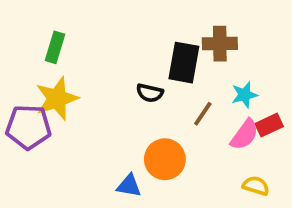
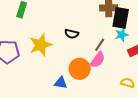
black rectangle: (184, 63) -> (121, 18), moved
yellow star: (57, 99) -> (41, 45), moved
pink semicircle: (244, 135) -> (98, 60), moved

